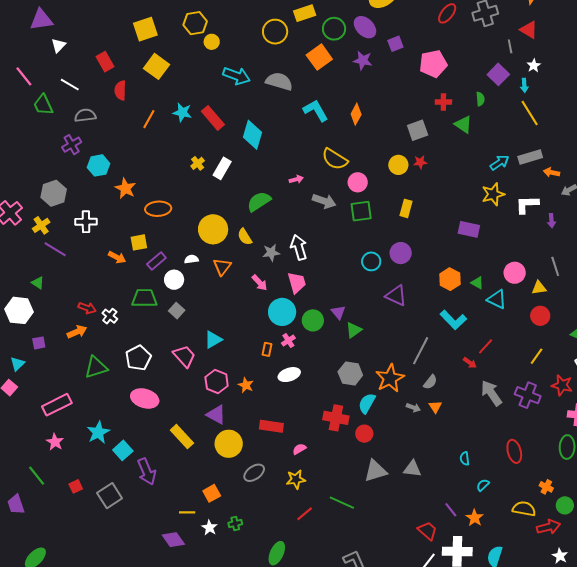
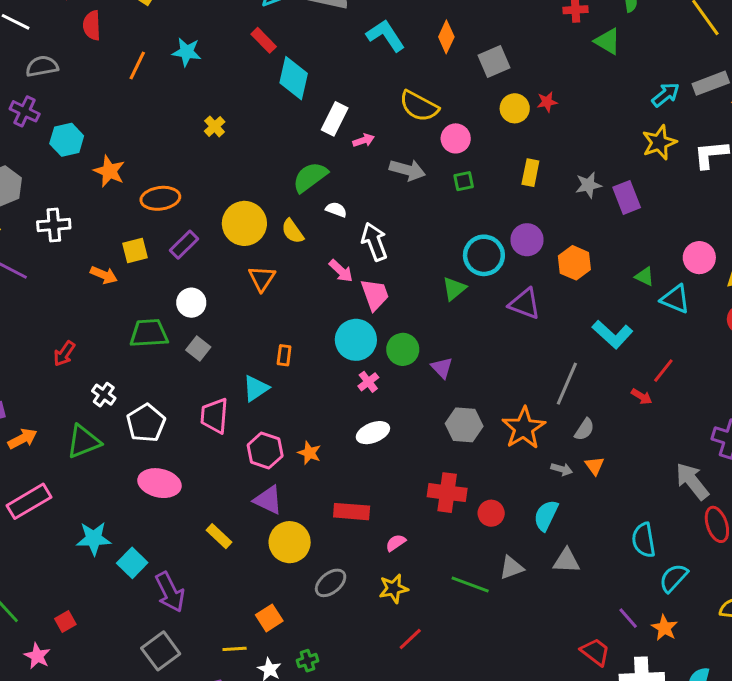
red rectangle: (213, 118) -> (264, 40), moved, size x0.7
gray square: (418, 130) -> (494, 61), moved
purple cross: (72, 145) -> (25, 111), turned -30
white rectangle: (222, 168) -> (335, 119), moved
green square: (361, 211) -> (464, 181), size x0.6
purple rectangle: (469, 229) -> (627, 197), turned 60
gray star: (271, 253) -> (588, 185), moved
white semicircle: (191, 259) -> (336, 210), moved, turned 32
purple rectangle: (156, 261) -> (184, 245), moved
cyan circle: (371, 261) -> (484, 255), size x1.4
orange hexagon: (450, 279) -> (574, 263), moved
pink arrow: (260, 283) -> (341, 271), moved
red arrow: (87, 308) -> (64, 354), turned 108
purple triangle: (338, 312) -> (442, 368), moved
white cross: (110, 316) -> (104, 395), moved
green triangle: (354, 330) -> (454, 289), moved
orange arrow: (77, 332) -> (23, 439), moved
orange rectangle: (267, 349) -> (284, 355), moved
pink trapezoid: (184, 356) -> (214, 416), turned -130
gray arrow: (491, 393) -> (692, 481), moved
cyan semicircle: (367, 403) -> (546, 515), moved
cyan star: (98, 432) -> (94, 538), turned 30
yellow rectangle: (182, 437) -> (219, 536), size x0.7
pink star: (55, 442) -> (37, 656), moved
cyan semicircle: (465, 458) -> (644, 540), size x1.6
gray triangle: (375, 471) -> (511, 568), size x0.7
cyan semicircle: (483, 485) -> (674, 578), size x1.5
gray square: (110, 496) -> (161, 651), moved
green line: (342, 503) -> (470, 584), moved

